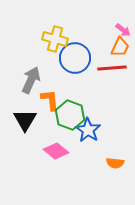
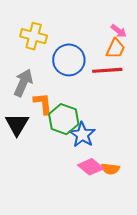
yellow cross: (55, 39) -> (34, 36), moved
pink diamond: (56, 151) -> (91, 167), moved

